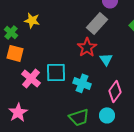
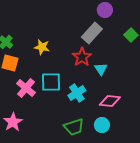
yellow star: (32, 20) -> (42, 47), moved
cyan cross: (82, 83) -> (77, 93), turned 36
pink diamond: (115, 91) -> (110, 101), turned 60

